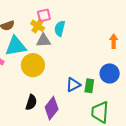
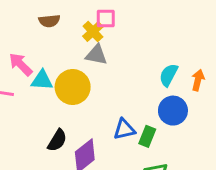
cyan semicircle: (60, 28) -> (169, 75), moved
cyan triangle: (16, 46) -> (42, 80), moved, size x0.7
blue circle: (110, 73) -> (173, 111), moved

